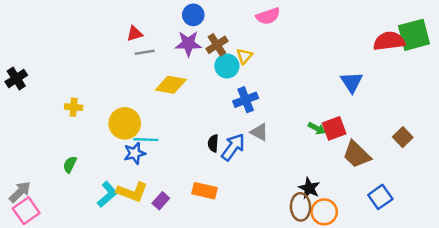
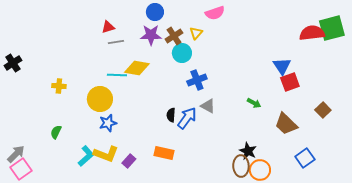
yellow triangle: (244, 56) -> (196, 33), moved
red square: (334, 128) -> (290, 82), moved
cyan line: (146, 140) -> (117, 75), moved

